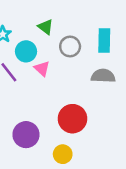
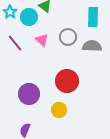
gray circle: (70, 46) -> (68, 37), moved
cyan circle: (26, 51) -> (29, 17), moved

